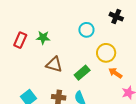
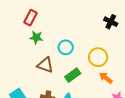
cyan circle: (86, 30) -> (66, 47), moved
red rectangle: (20, 40) -> (31, 18), moved

